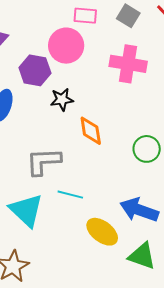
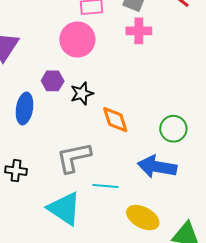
pink cross: (128, 64) -> (139, 31), moved, size x0.7
purple hexagon: (35, 70) -> (53, 81), moved, size x0.7
blue arrow: (139, 210) -> (157, 167), moved

